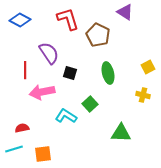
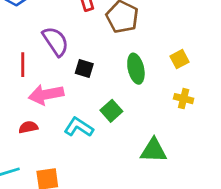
yellow square: (148, 67) -> (180, 59), moved
red semicircle: (22, 128) -> (28, 127), moved

